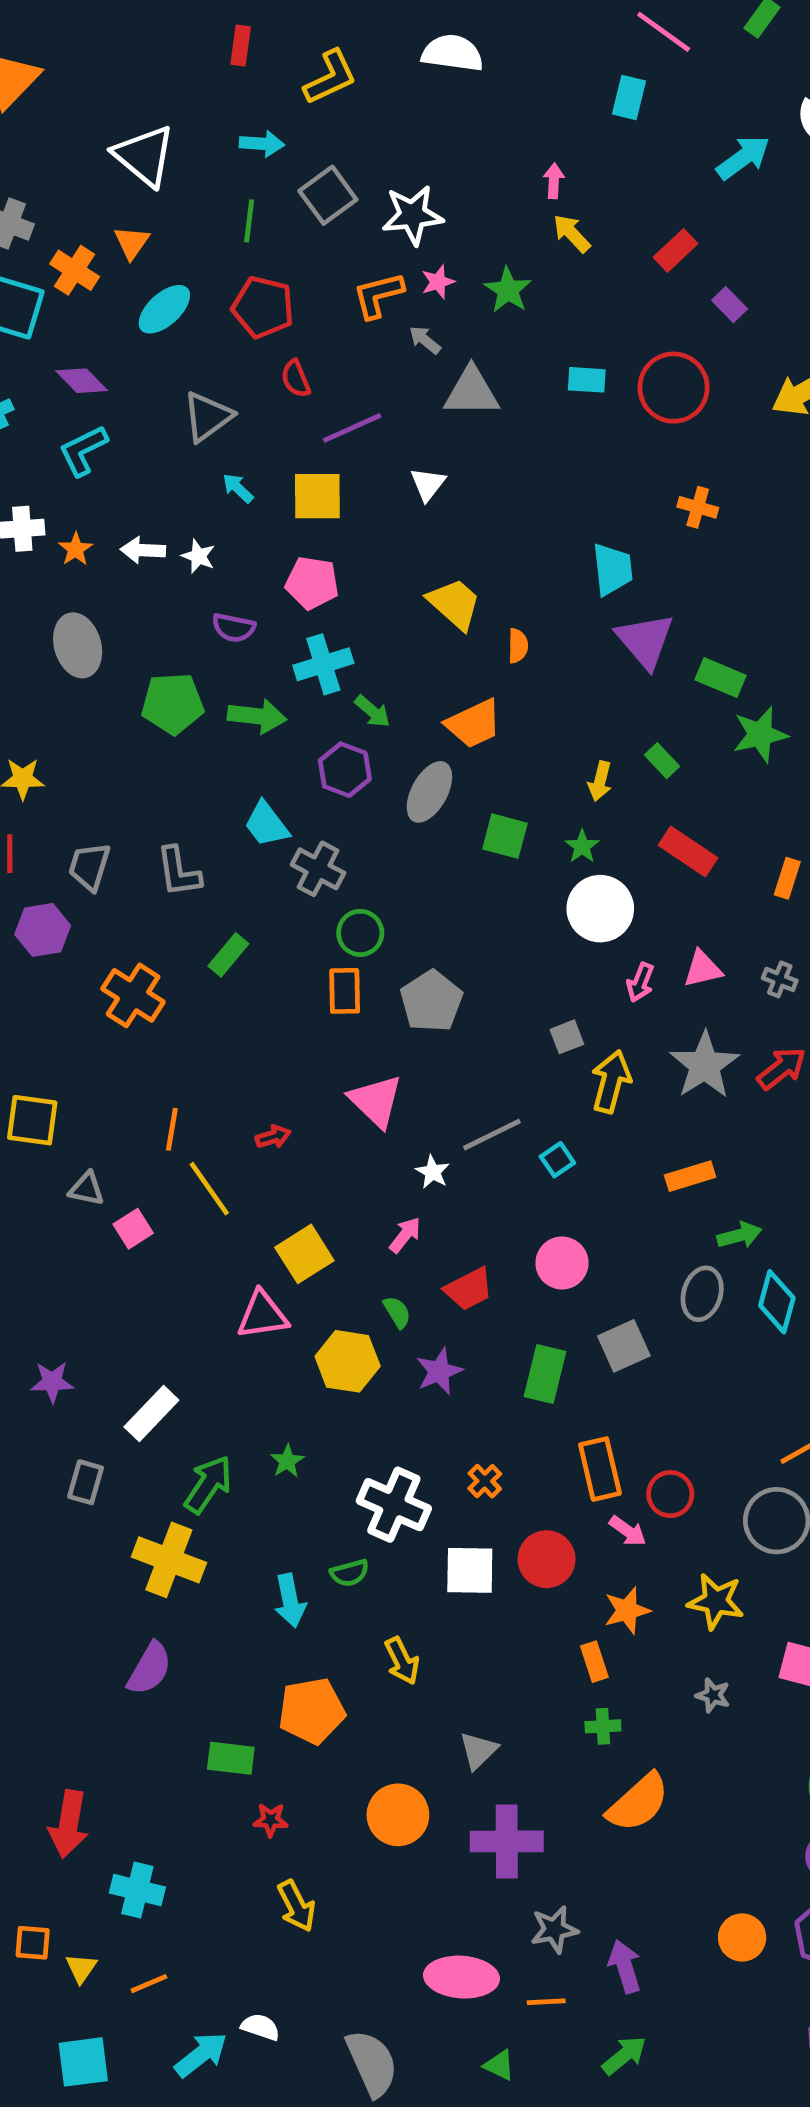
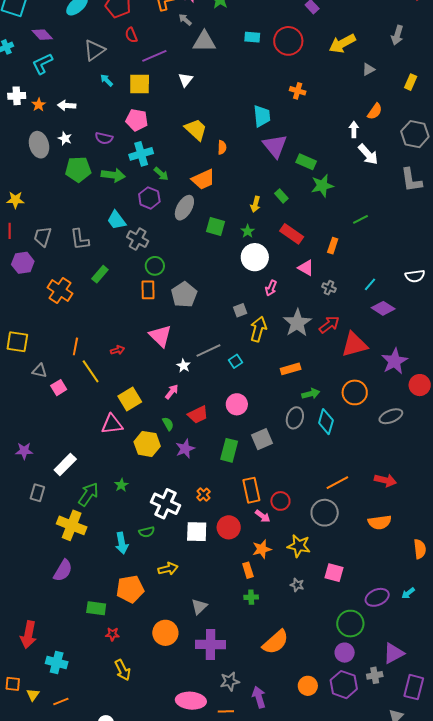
white star: (198, 556) -> (65, 138), moved
pink triangle: (703, 969) -> (306, 268), moved, turned 42
yellow arrow: (402, 1661) -> (168, 569), turned -78
orange semicircle: (638, 1803) -> (275, 642), moved

